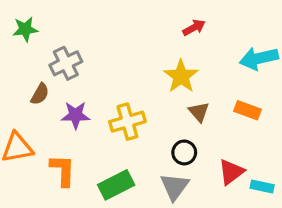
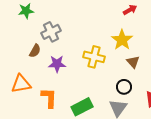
yellow cross: (127, 122) -> (94, 57), moved, turned 30

